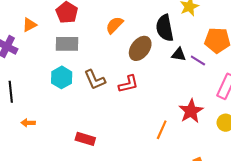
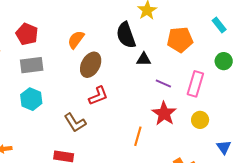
brown ellipse: (140, 48) -> (91, 65), moved
purple line: (198, 61) -> (163, 83), moved
brown L-shape: (95, 80) -> (75, 123), moved

